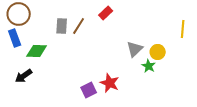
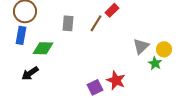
brown line: (79, 26) -> (96, 23), moved
blue rectangle: (15, 38) -> (21, 35), turned 30

